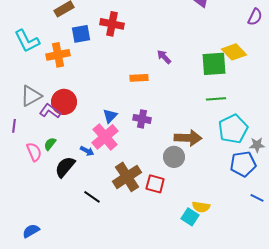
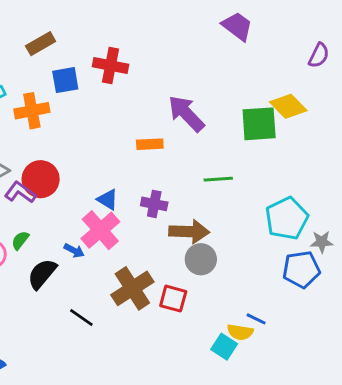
purple arrow: (164, 57) -> (186, 114), size x1.8
green line: (216, 99) -> (218, 179), moved
blue triangle: (110, 116) -> (108, 200), turned -42
brown arrow: (188, 138) -> (189, 232), moved
blue line: (257, 198) -> (256, 319), moved

